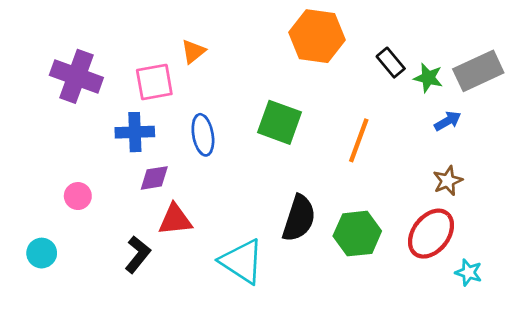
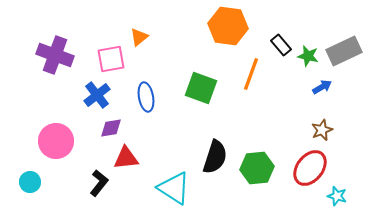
blue cross: (135, 132) -> (97, 95), turned -36
orange line: (359, 140) -> (251, 74), moved
pink circle: (78, 196) -> (56, 141), size x1.8

